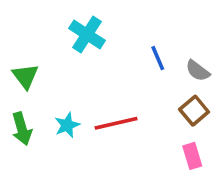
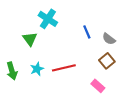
green triangle: (25, 76) -> (30, 39), moved
pink rectangle: (192, 156) -> (98, 86), moved, turned -32

